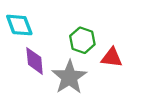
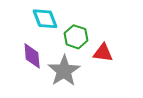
cyan diamond: (19, 25) -> (45, 19), moved

